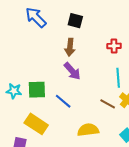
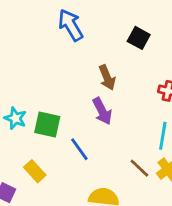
black square: (75, 21) -> (139, 38), moved
brown arrow: (70, 47) -> (107, 78), turned -42
yellow rectangle: (36, 124) -> (35, 171), size x0.7

